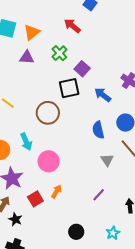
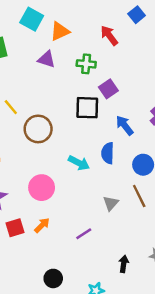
green cross: (59, 53) -> (86, 64), turned 35
brown circle: (48, 113) -> (38, 129), moved
blue semicircle: (98, 130) -> (108, 153), moved
cyan arrow: (26, 142) -> (79, 163), moved, turned -54
purple line: (99, 195) -> (84, 234), moved

